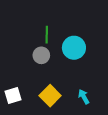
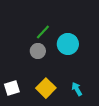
green line: (47, 35) -> (43, 32), turned 42

